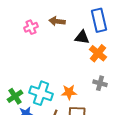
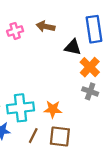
gray cross: (100, 83) -> (90, 91), moved
cyan cross: (41, 93) -> (20, 108), turned -30

